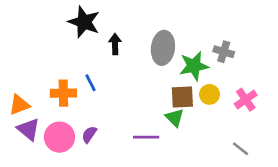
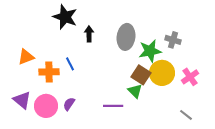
yellow circle: (209, 94) -> (162, 73), size x1.6
brown square: (182, 97) -> (141, 75), turned 36
orange triangle: (19, 105) -> (26, 57), moved

